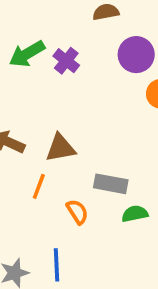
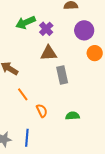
brown triangle: (60, 148) -> (49, 53), moved
gray rectangle: (111, 184) -> (62, 75), moved, turned 60
orange line: (39, 186) -> (23, 94), turned -64

